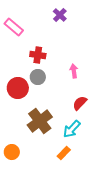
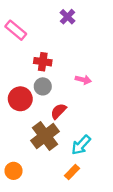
pink arrow: (74, 71) -> (83, 80), turned 112
red semicircle: (80, 103) -> (59, 111), moved

